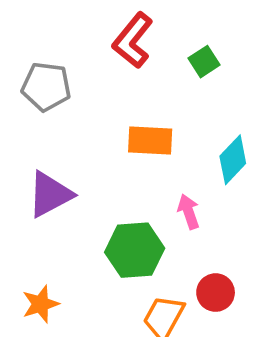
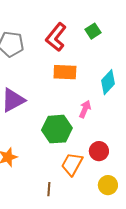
red L-shape: (133, 40) -> (56, 37), moved
pink arrow: (189, 212) -> (85, 109), turned 42

